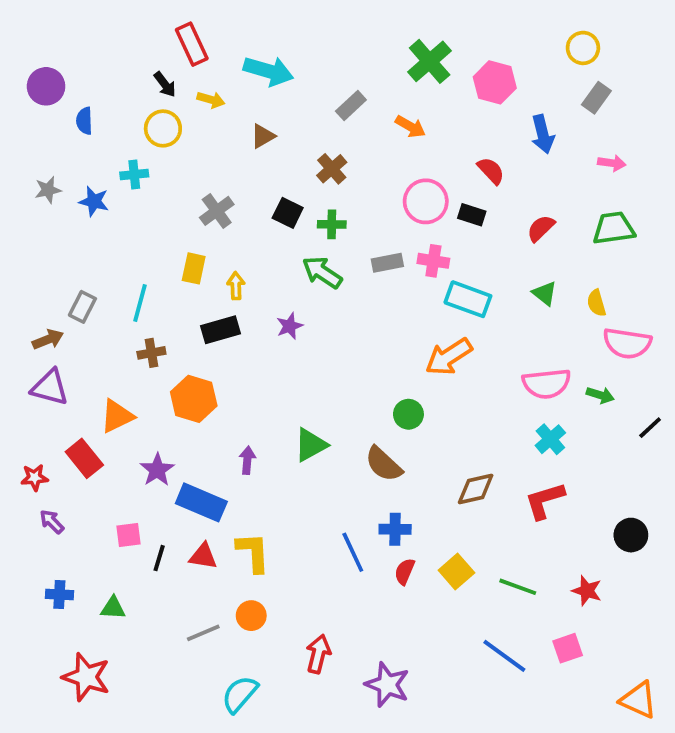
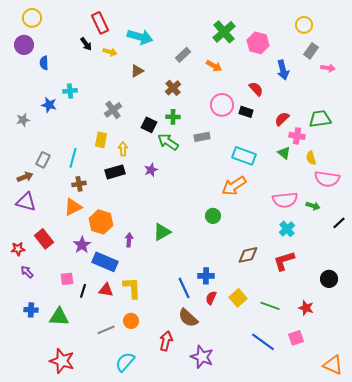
yellow circle: (163, 128) -> (32, 18), moved
pink arrow: (612, 163) -> (328, 68), moved
gray star: (48, 190) -> (23, 120), moved
black square: (288, 213) -> (149, 125), moved
pink cross: (433, 261) -> (297, 136), moved
orange hexagon: (194, 399) -> (101, 222), moved
orange triangle: (117, 416) -> (73, 207), moved
brown semicircle: (384, 464) -> (188, 318), moved
green triangle: (113, 608) -> (59, 317), size x1.5
red star: (86, 677) -> (62, 361), moved

